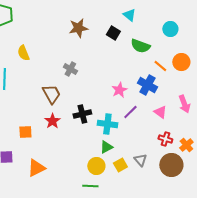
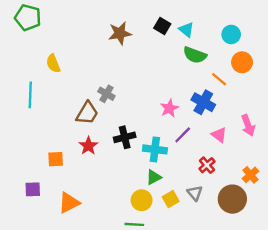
cyan triangle: (129, 15) -> (186, 30), moved
black square: (113, 33) -> (162, 26), moved
orange circle: (181, 62) -> (242, 62), moved
gray cross: (70, 69) -> (106, 94), moved
brown trapezoid: (51, 94) -> (87, 113), turned 60
red cross: (165, 139) -> (207, 165), moved, turned 32

